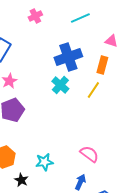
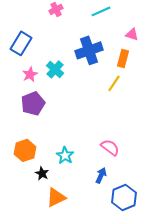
cyan cross: (60, 85) -> (55, 69), moved
cyan star: (44, 162) -> (65, 155), turned -30

